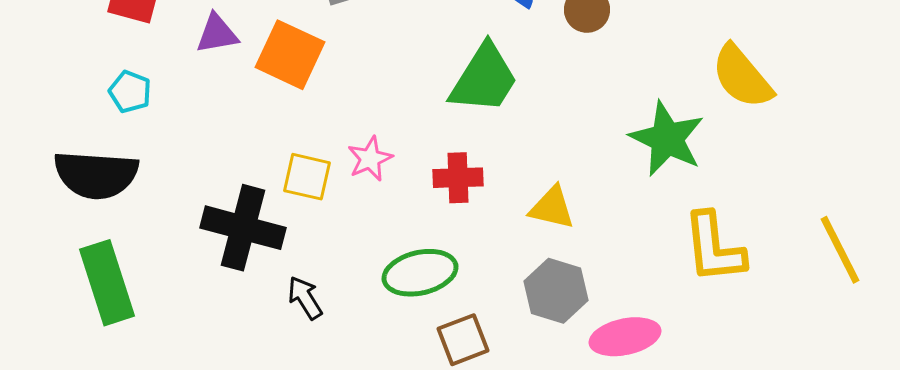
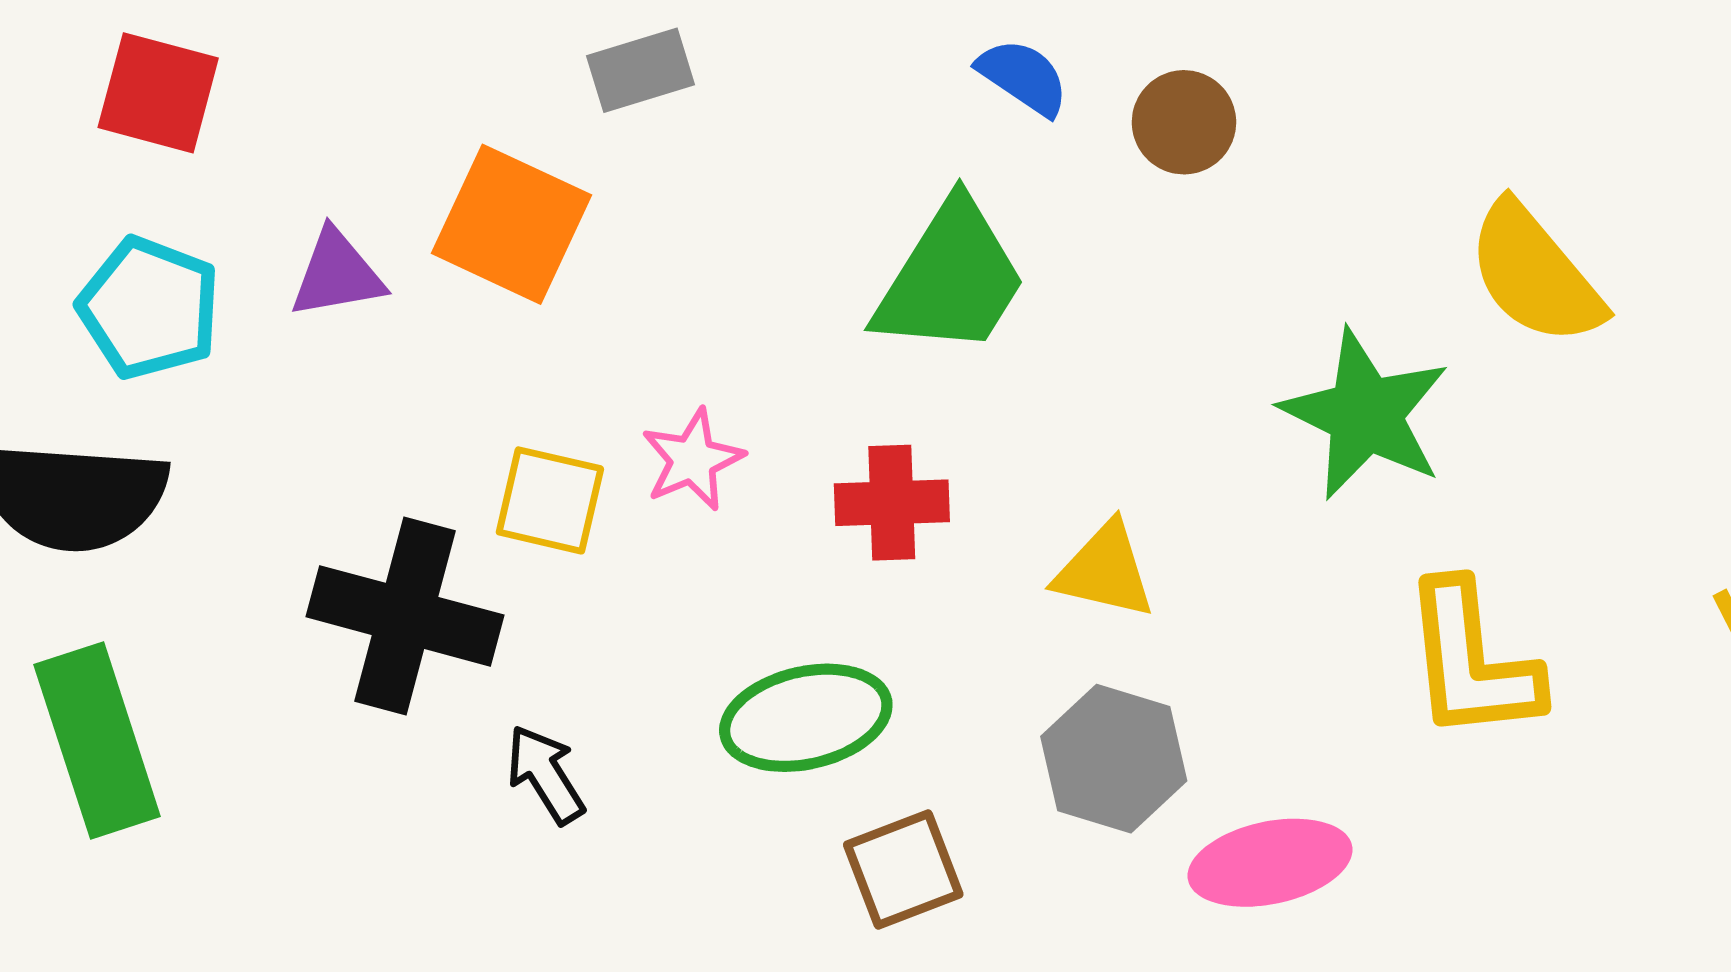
purple triangle: (217, 34) -> (337, 274), moved
cyan pentagon: (130, 92) -> (149, 308), size x1.5

